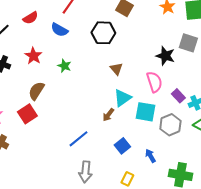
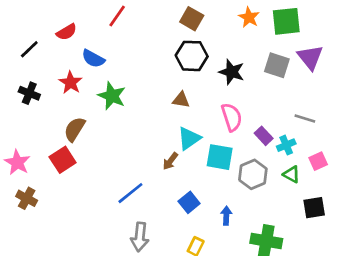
blue semicircle: (59, 30) -> (93, 59), moved
black hexagon: (103, 33) -> (192, 56), moved
black star: (165, 56) -> (232, 72), moved
green star: (64, 66) -> (112, 96), size x1.5
brown triangle: (116, 69) -> (181, 100), turned -40
blue arrow: (150, 156) -> (226, 216), turned 32

